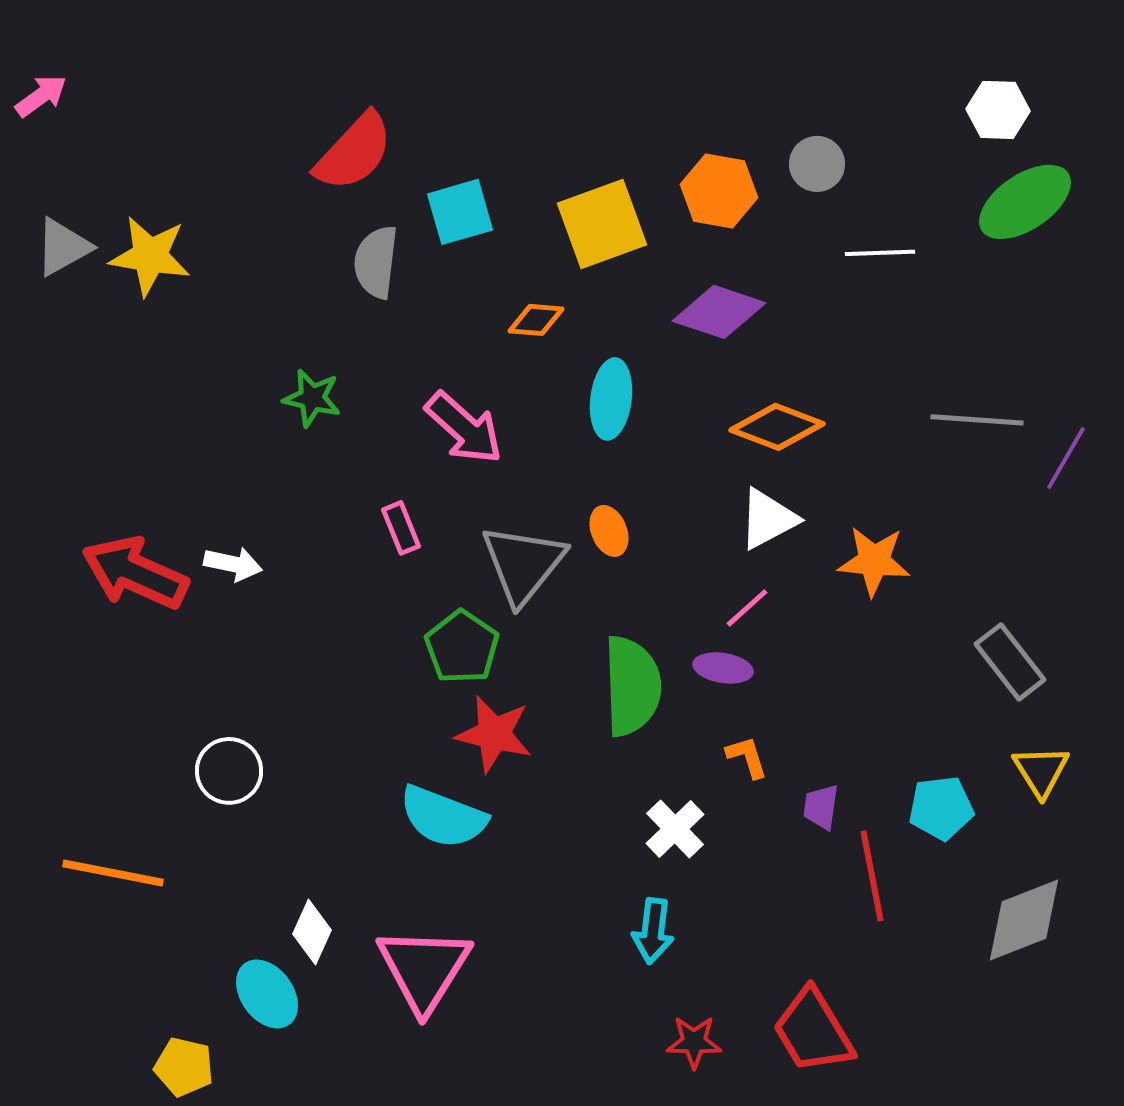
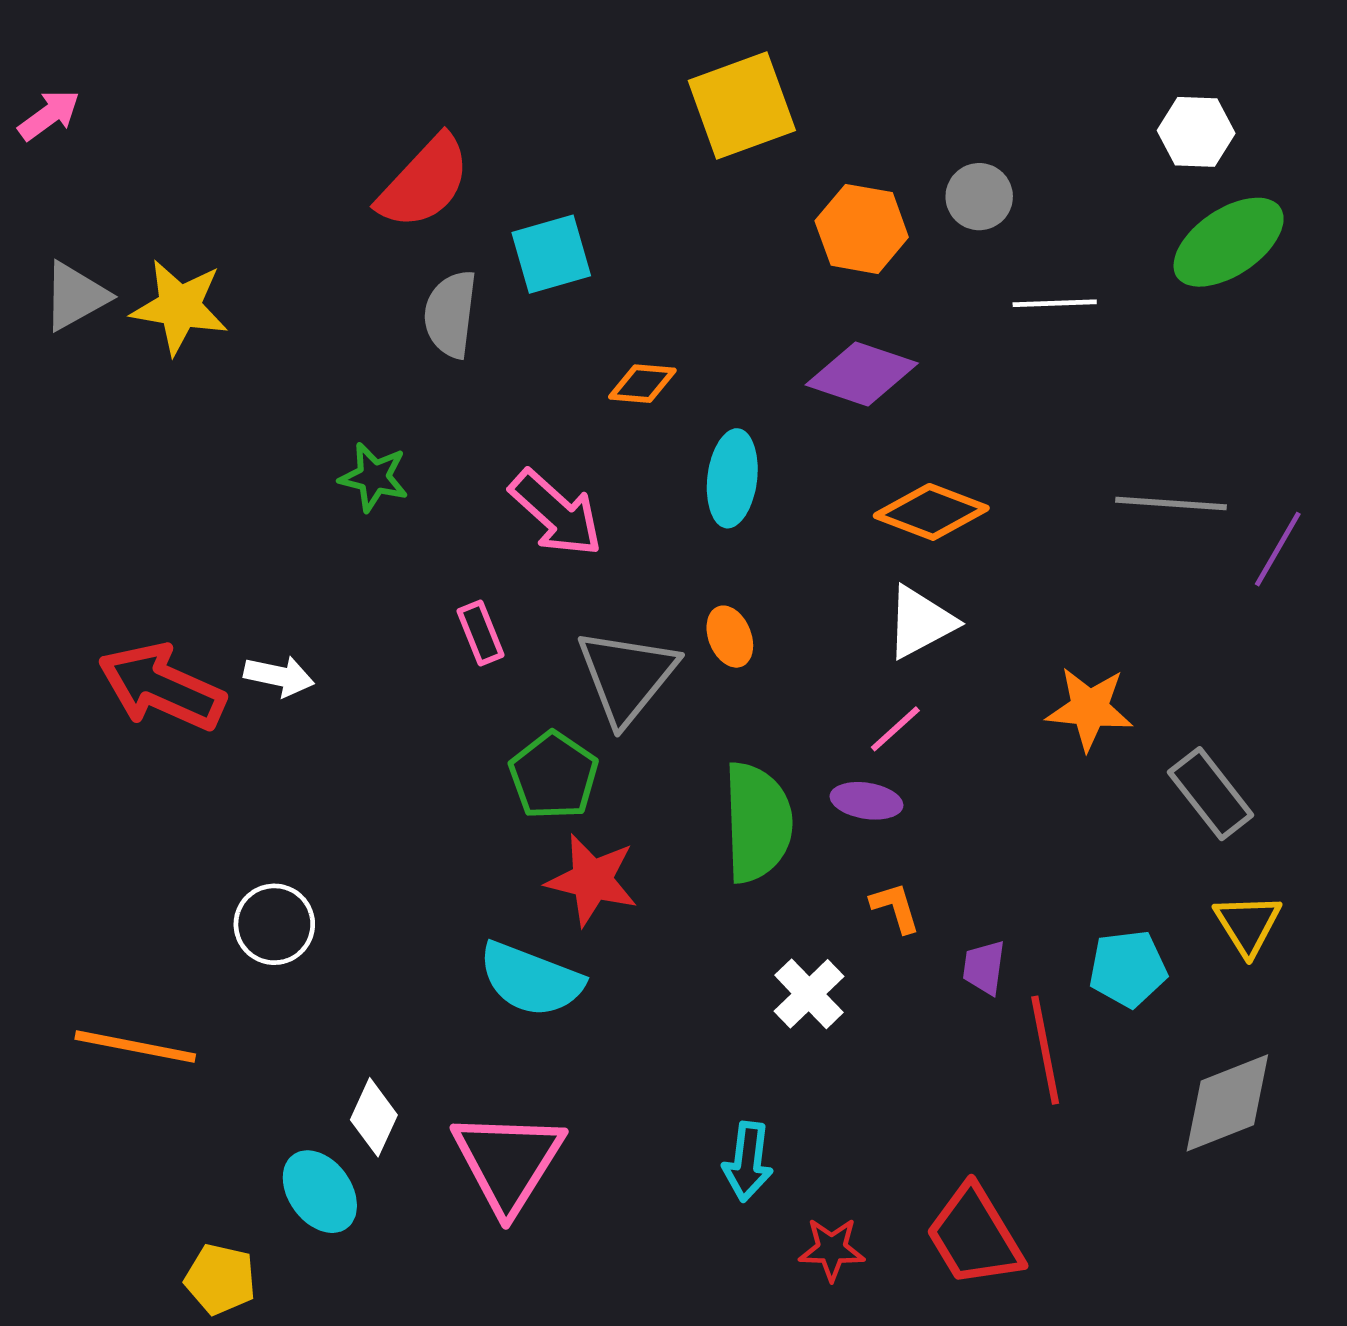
yellow square: (602, 224) -> (742, 105), moved
orange star: (874, 561) -> (1089, 708), moved
cyan arrow: (653, 931) -> (748, 1162), moved

